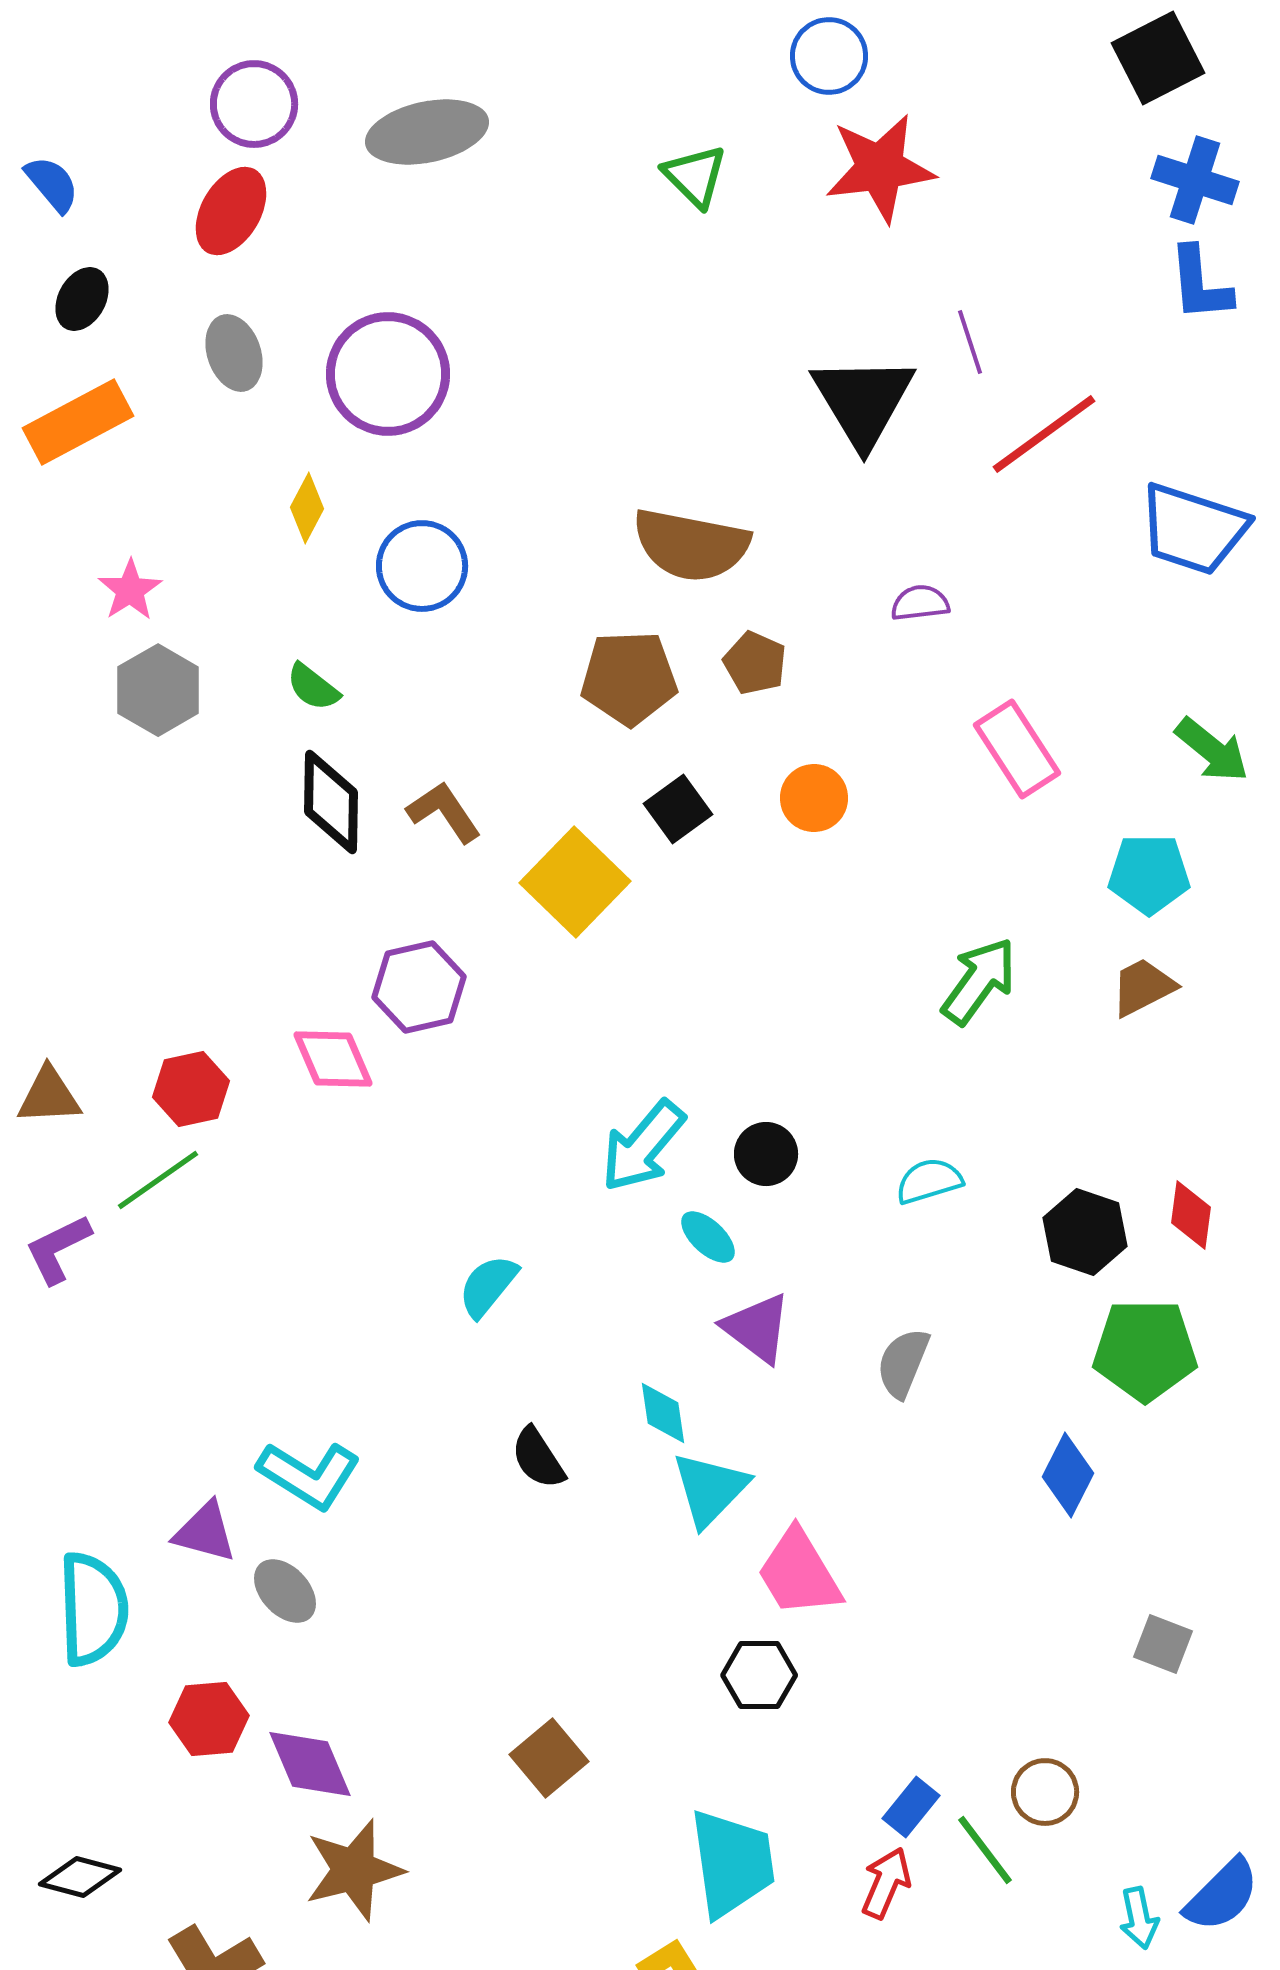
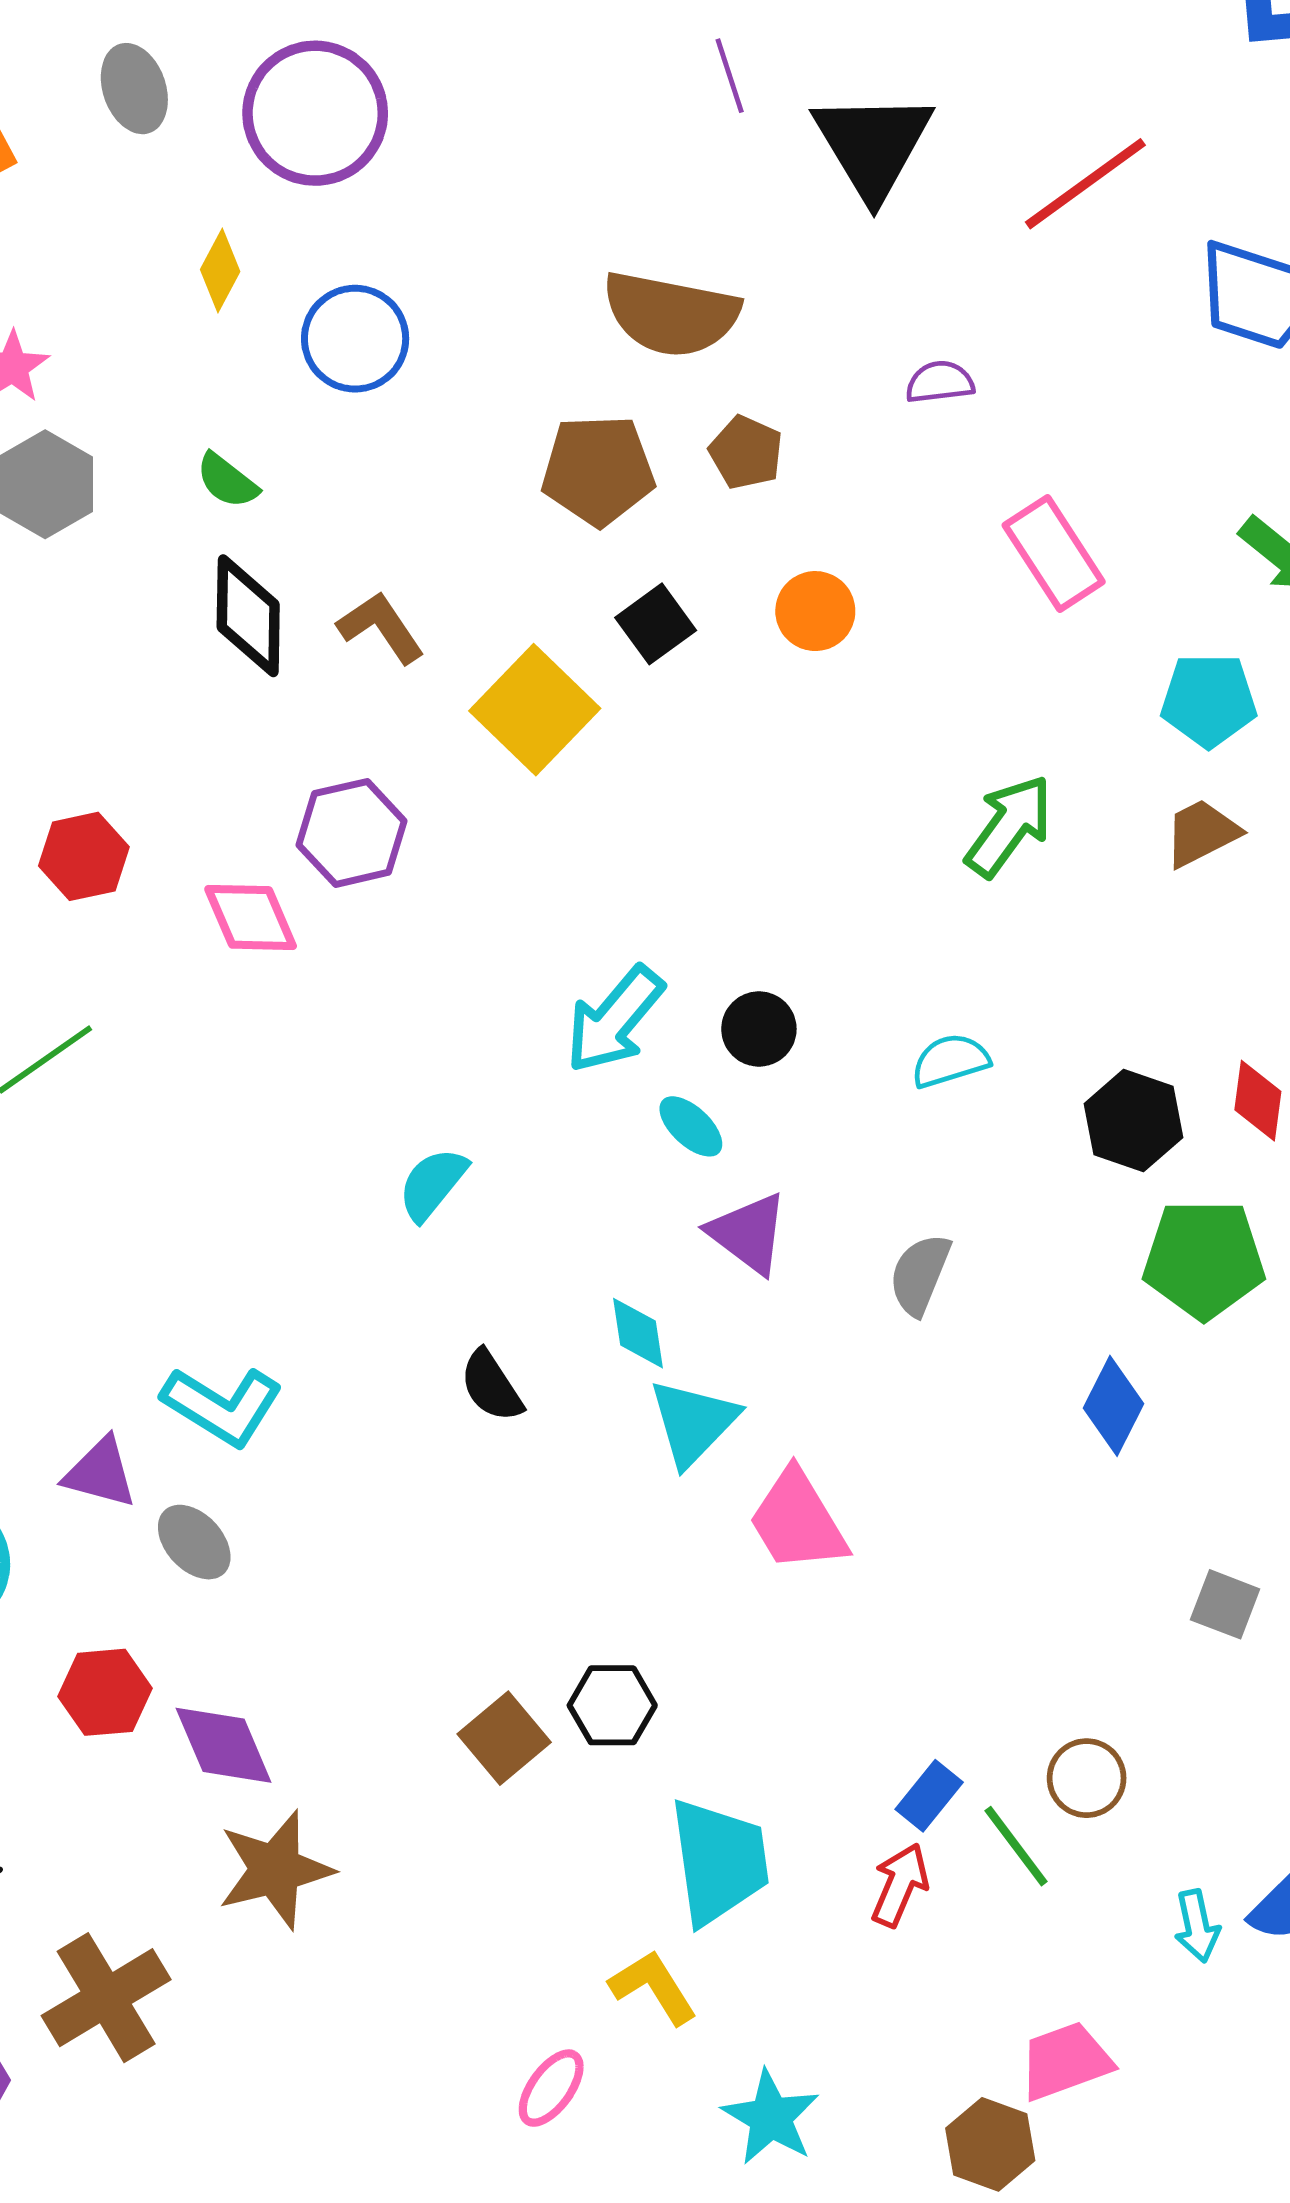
purple line: (970, 342) -> (730, 76), moved
red hexagon: (191, 1089) -> (84, 856), moved
black hexagon: (759, 1675) -> (612, 1705), moved

